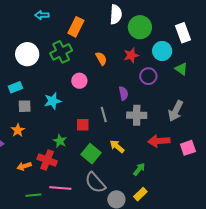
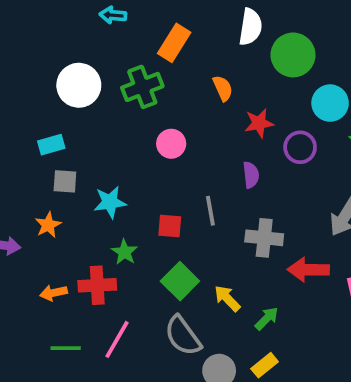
red star: (131, 55) -> (259, 123), moved
orange semicircle: (101, 59) -> (223, 88), moved
cyan star: (53, 101) -> (110, 202), moved
gray cross: (137, 115) -> (264, 238), moved
yellow arrow: (117, 146) -> (227, 298), moved
red cross: (47, 160) -> (97, 285), turned -30
pink line: (60, 188) -> (117, 339), turned -70

